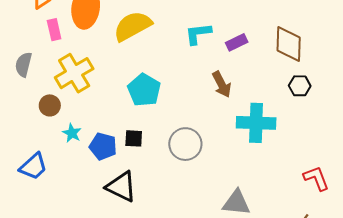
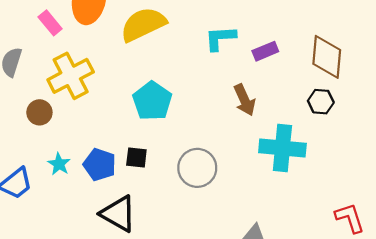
pink rectangle: (54, 30) -> (50, 23), turned -30
black hexagon: (300, 86) -> (321, 102), moved
cyan star: (72, 133) -> (59, 164), moved

